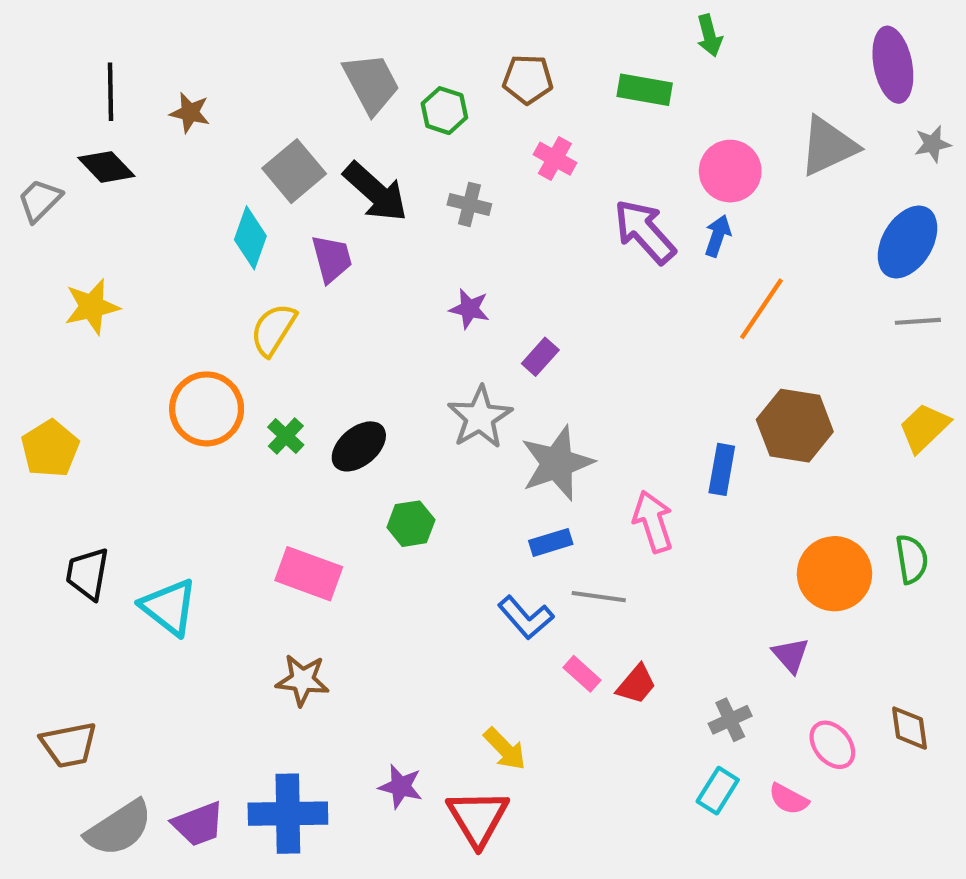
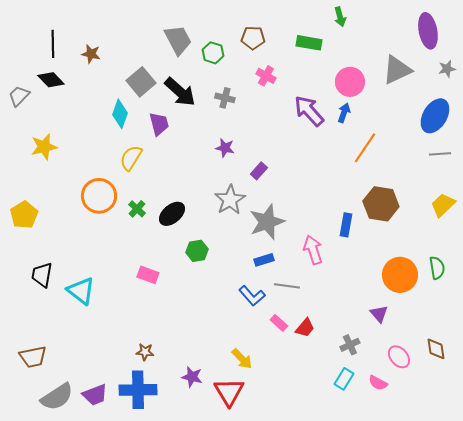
pink rectangle: (309, 574) -> (148, 275), size x0.7
brown star: (303, 680) -> (145, 352), moved, size x0.7

